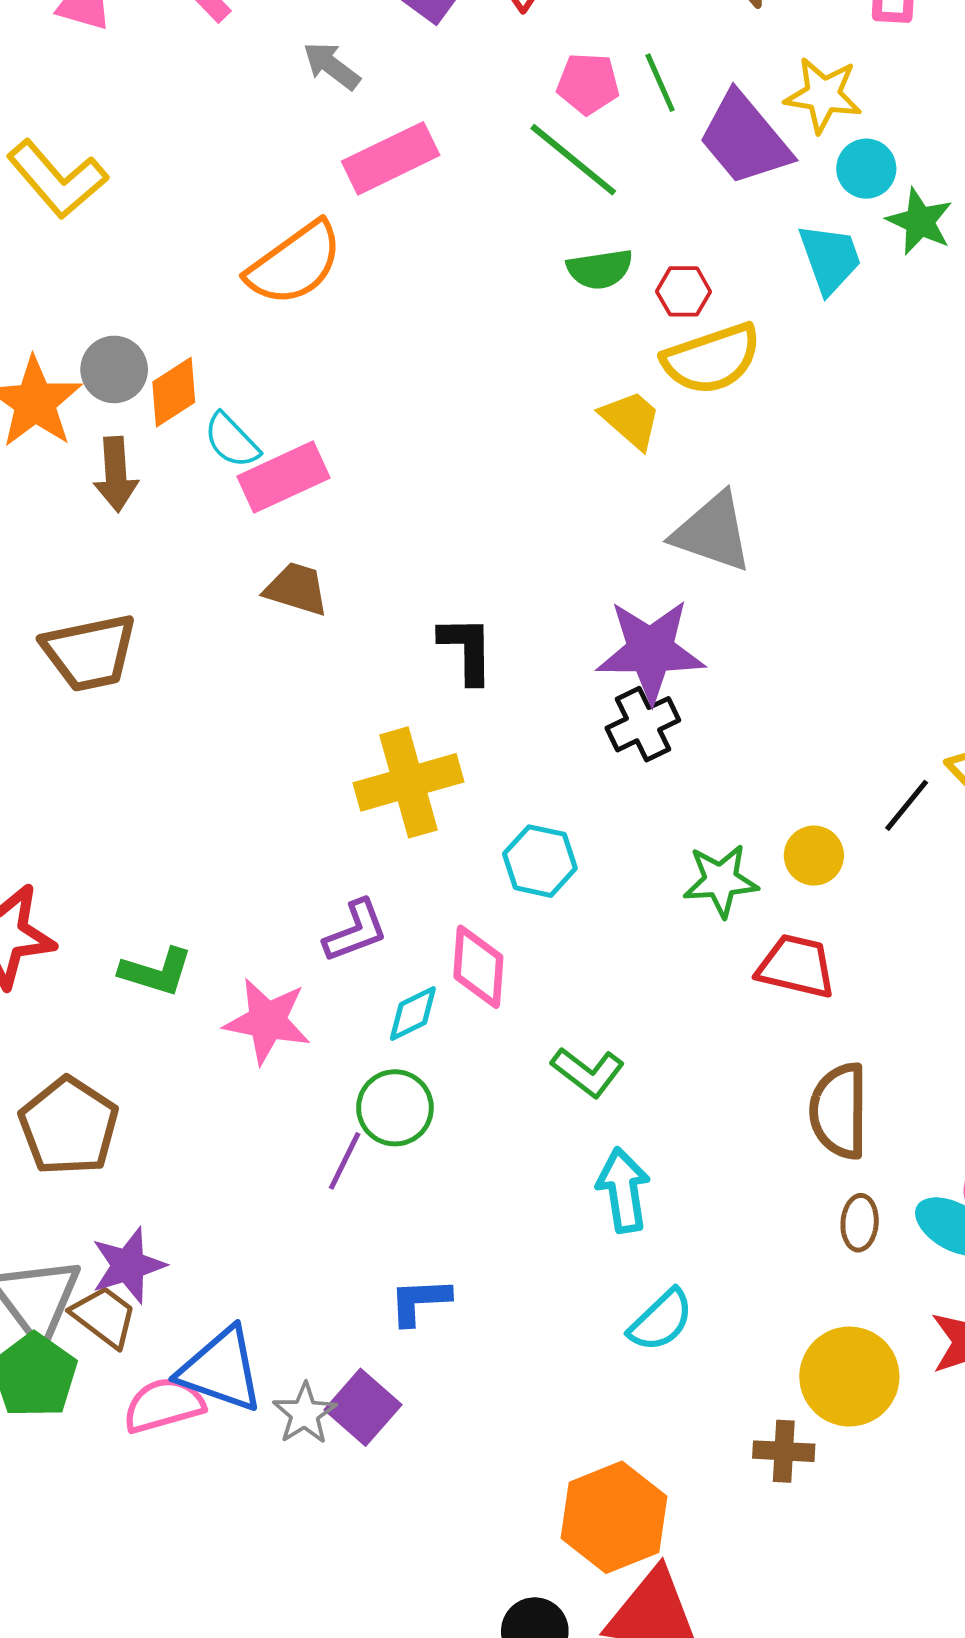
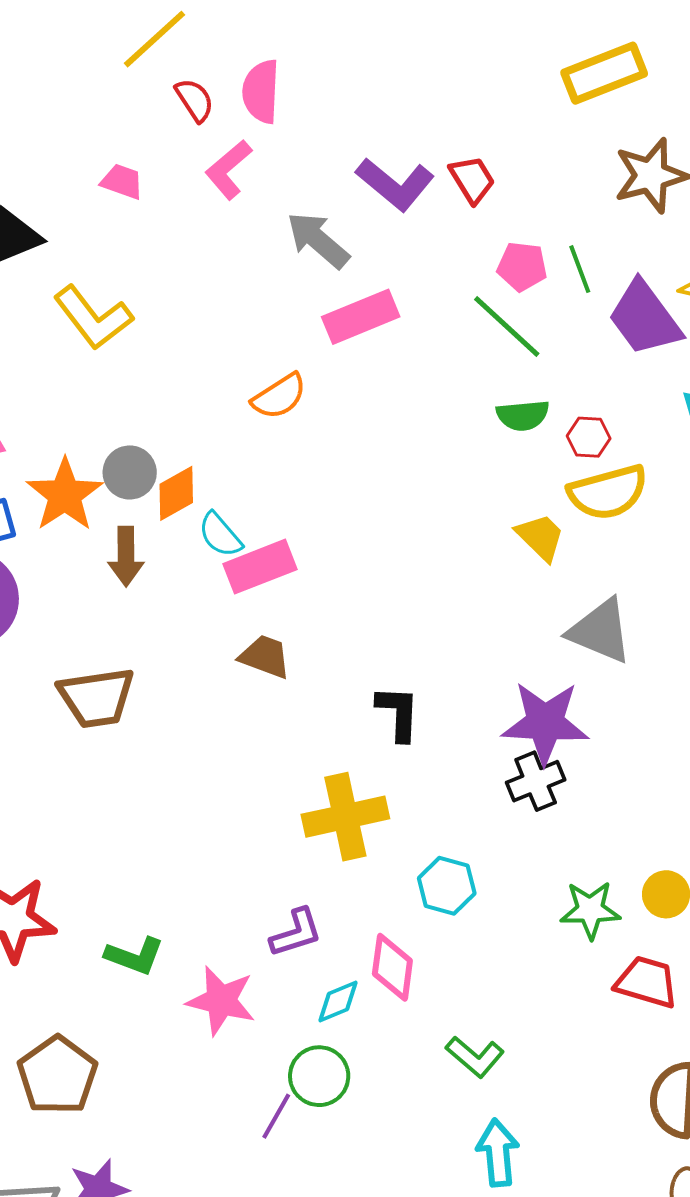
gray arrow: (332, 66) -> (318, 240), size x1.4
orange semicircle: (295, 264) -> (279, 396), size x0.7

